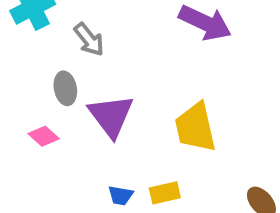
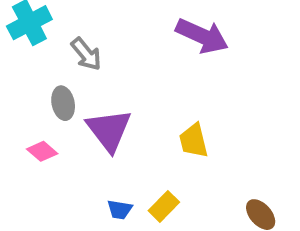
yellow trapezoid: (195, 127) -> (194, 141), size x0.7
yellow rectangle: (165, 193) -> (164, 206), turned -32

